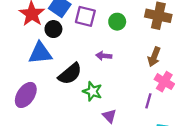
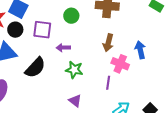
purple square: (85, 16) -> (42, 30), moved
green star: (92, 91) -> (74, 70), moved

